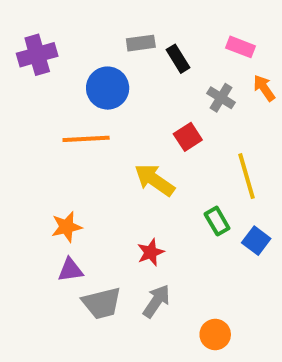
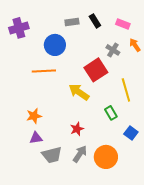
black rectangle: (178, 59) -> (95, 21), moved
red square: (188, 137) -> (96, 70), size x1.6
blue square: (256, 241) -> (131, 133), moved
orange circle: (215, 334) -> (106, 157), moved, size x1.5

